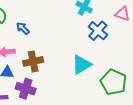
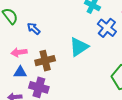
cyan triangle: (82, 65) -> (79, 47), moved

